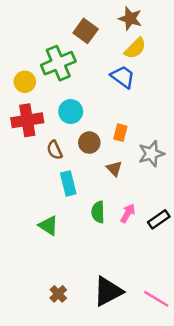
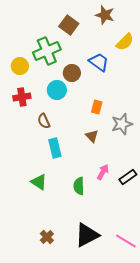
yellow semicircle: (135, 48) -> (125, 42), moved
red cross: (27, 120) -> (22, 97), size x0.7
brown circle: (89, 143) -> (72, 73), moved
green semicircle: (98, 212) -> (79, 186), moved

